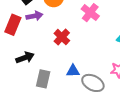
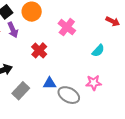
purple arrow: (34, 16) -> (13, 30), turned 77
gray rectangle: (43, 79) -> (21, 91), turned 30

